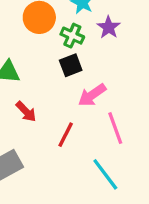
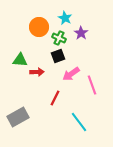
red arrow: (26, 112) -> (37, 72), moved, turned -48
pink line: (115, 128) -> (92, 85), moved

